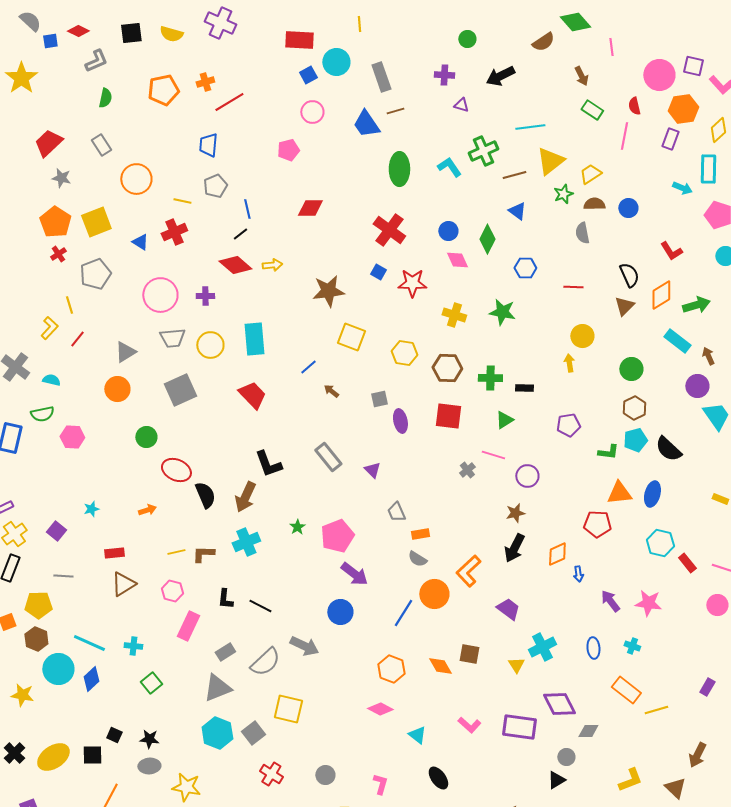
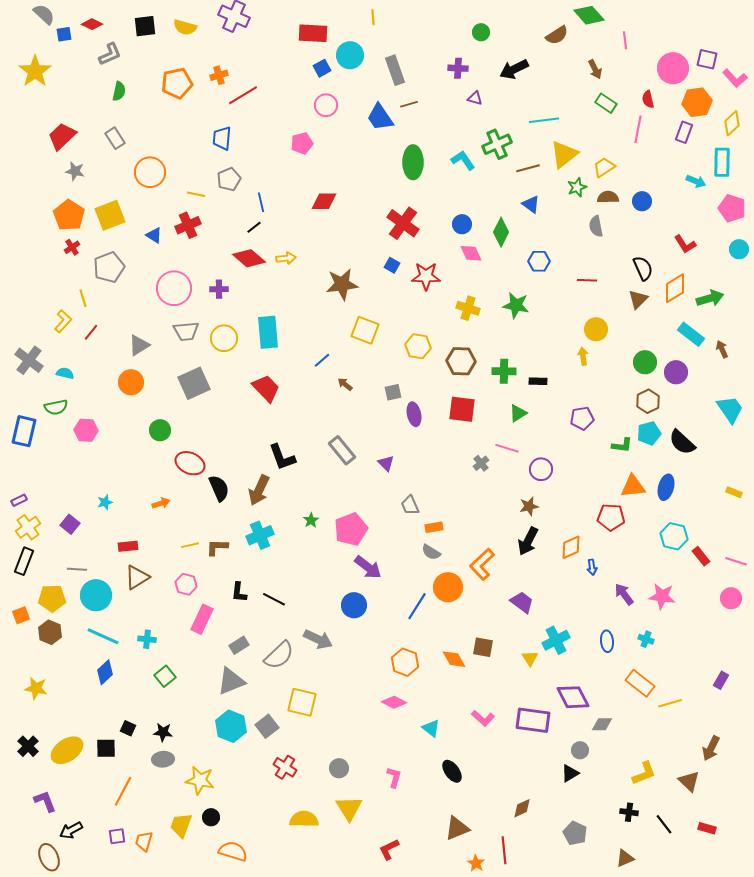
purple circle: (697, 386) -> (676, 372), moved
cyan circle: (58, 669) -> (96, 595), moved

